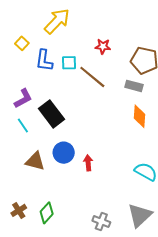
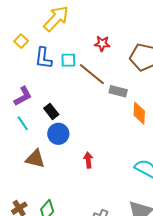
gray rectangle: (134, 86) -> (118, 91), moved
black rectangle: (52, 114) -> (51, 111), size x0.6
blue circle: (64, 153) -> (58, 134), moved

